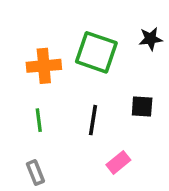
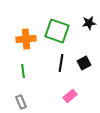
black square: (142, 107) -> (84, 63), turned -32
black line: (93, 120) -> (61, 63), moved

